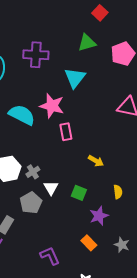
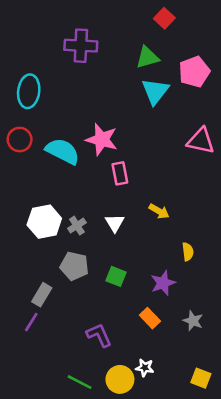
purple cross: (36, 55) -> (81, 46), moved
cyan triangle: (75, 78) -> (155, 91), moved
white triangle: (51, 188) -> (115, 223), moved
green square: (79, 193) -> (116, 276), moved
gray pentagon: (31, 203) -> (74, 266), turned -30

